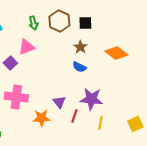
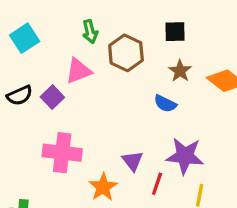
brown hexagon: (59, 21) -> (126, 53), moved
brown star: (80, 47) -> (180, 71), moved
orange star: (41, 118) -> (103, 187), turned -30

